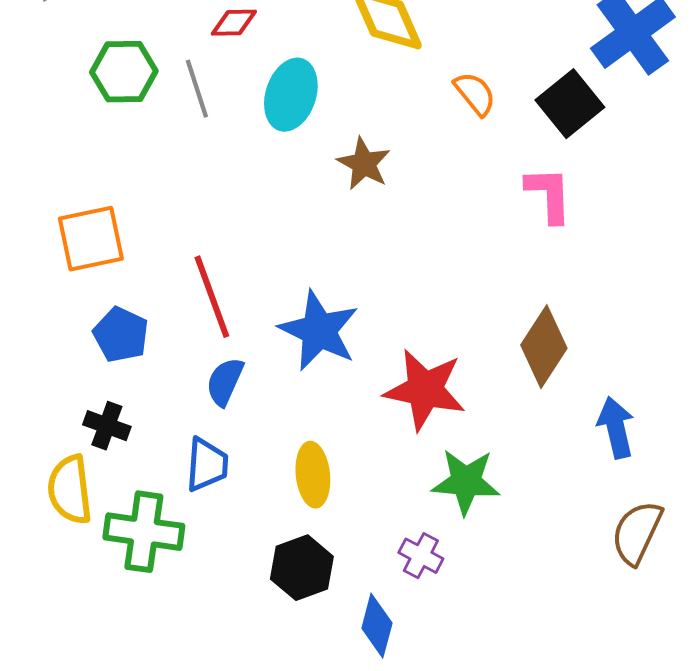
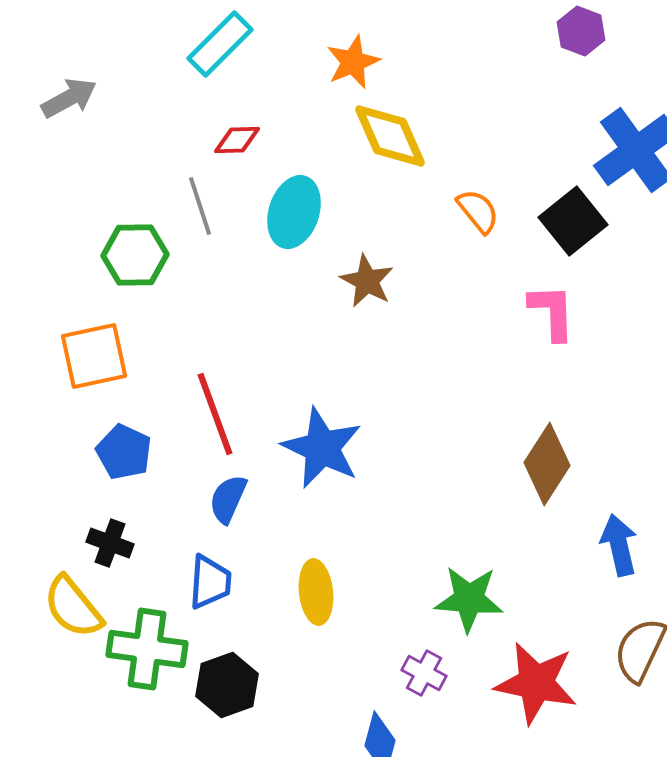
green hexagon: (124, 72) -> (135, 255), moved
red star: (425, 390) -> (536, 683), moved
yellow semicircle: (70, 490) -> (73, 607), turned -32
black hexagon: (302, 568) -> (227, 685), moved

